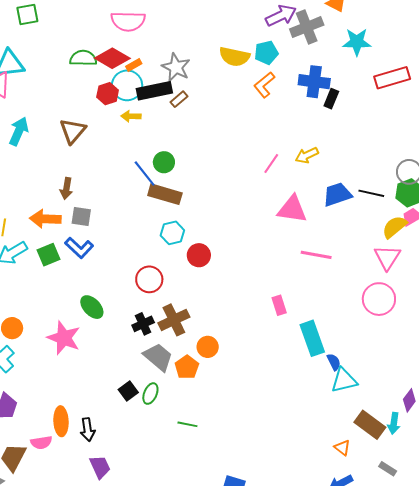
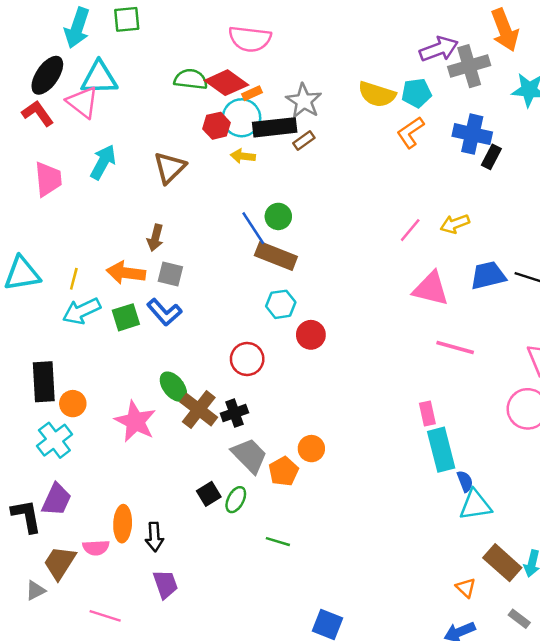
pink rectangle: (279, 305) -> (427, 413), moved
brown cross: (174, 320) -> (199, 410), moved, turned -32

